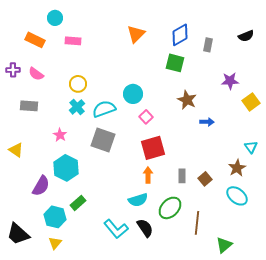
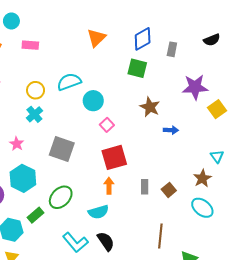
purple star: (230, 81) -> (195, 87), size x1.4
cyan semicircle: (104, 109) -> (69, 82), moved
green ellipse: (170, 208) -> (61, 197), moved

